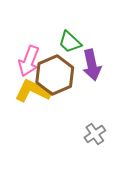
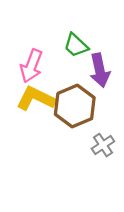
brown hexagon: (55, 75) -> (75, 106), moved

